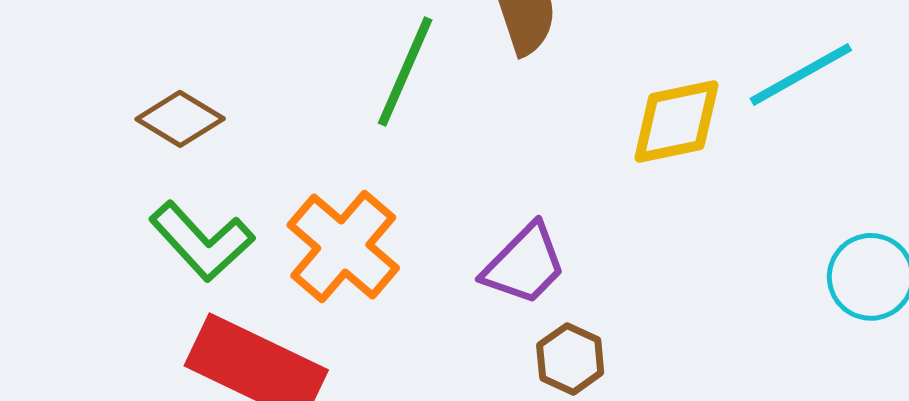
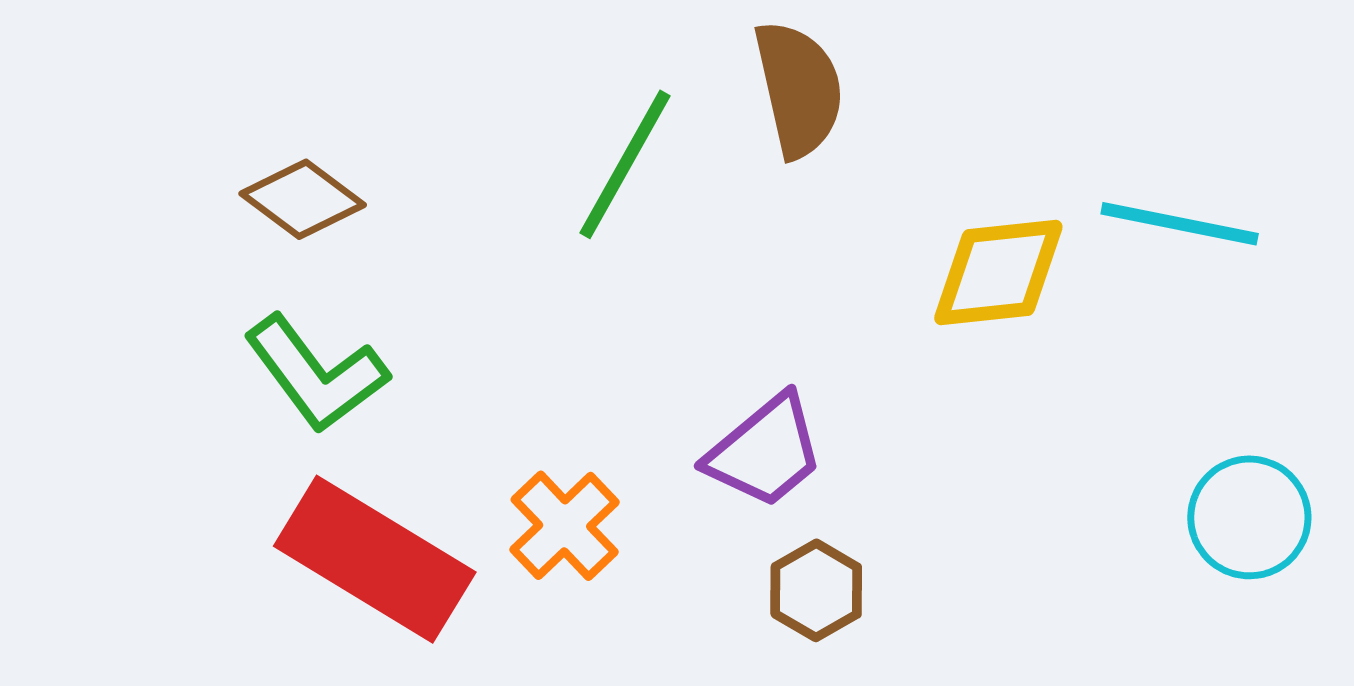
cyan line: (801, 74) -> (1180, 224), turned 35
orange cross: (343, 247) -> (565, 526), moved, size x0.7

